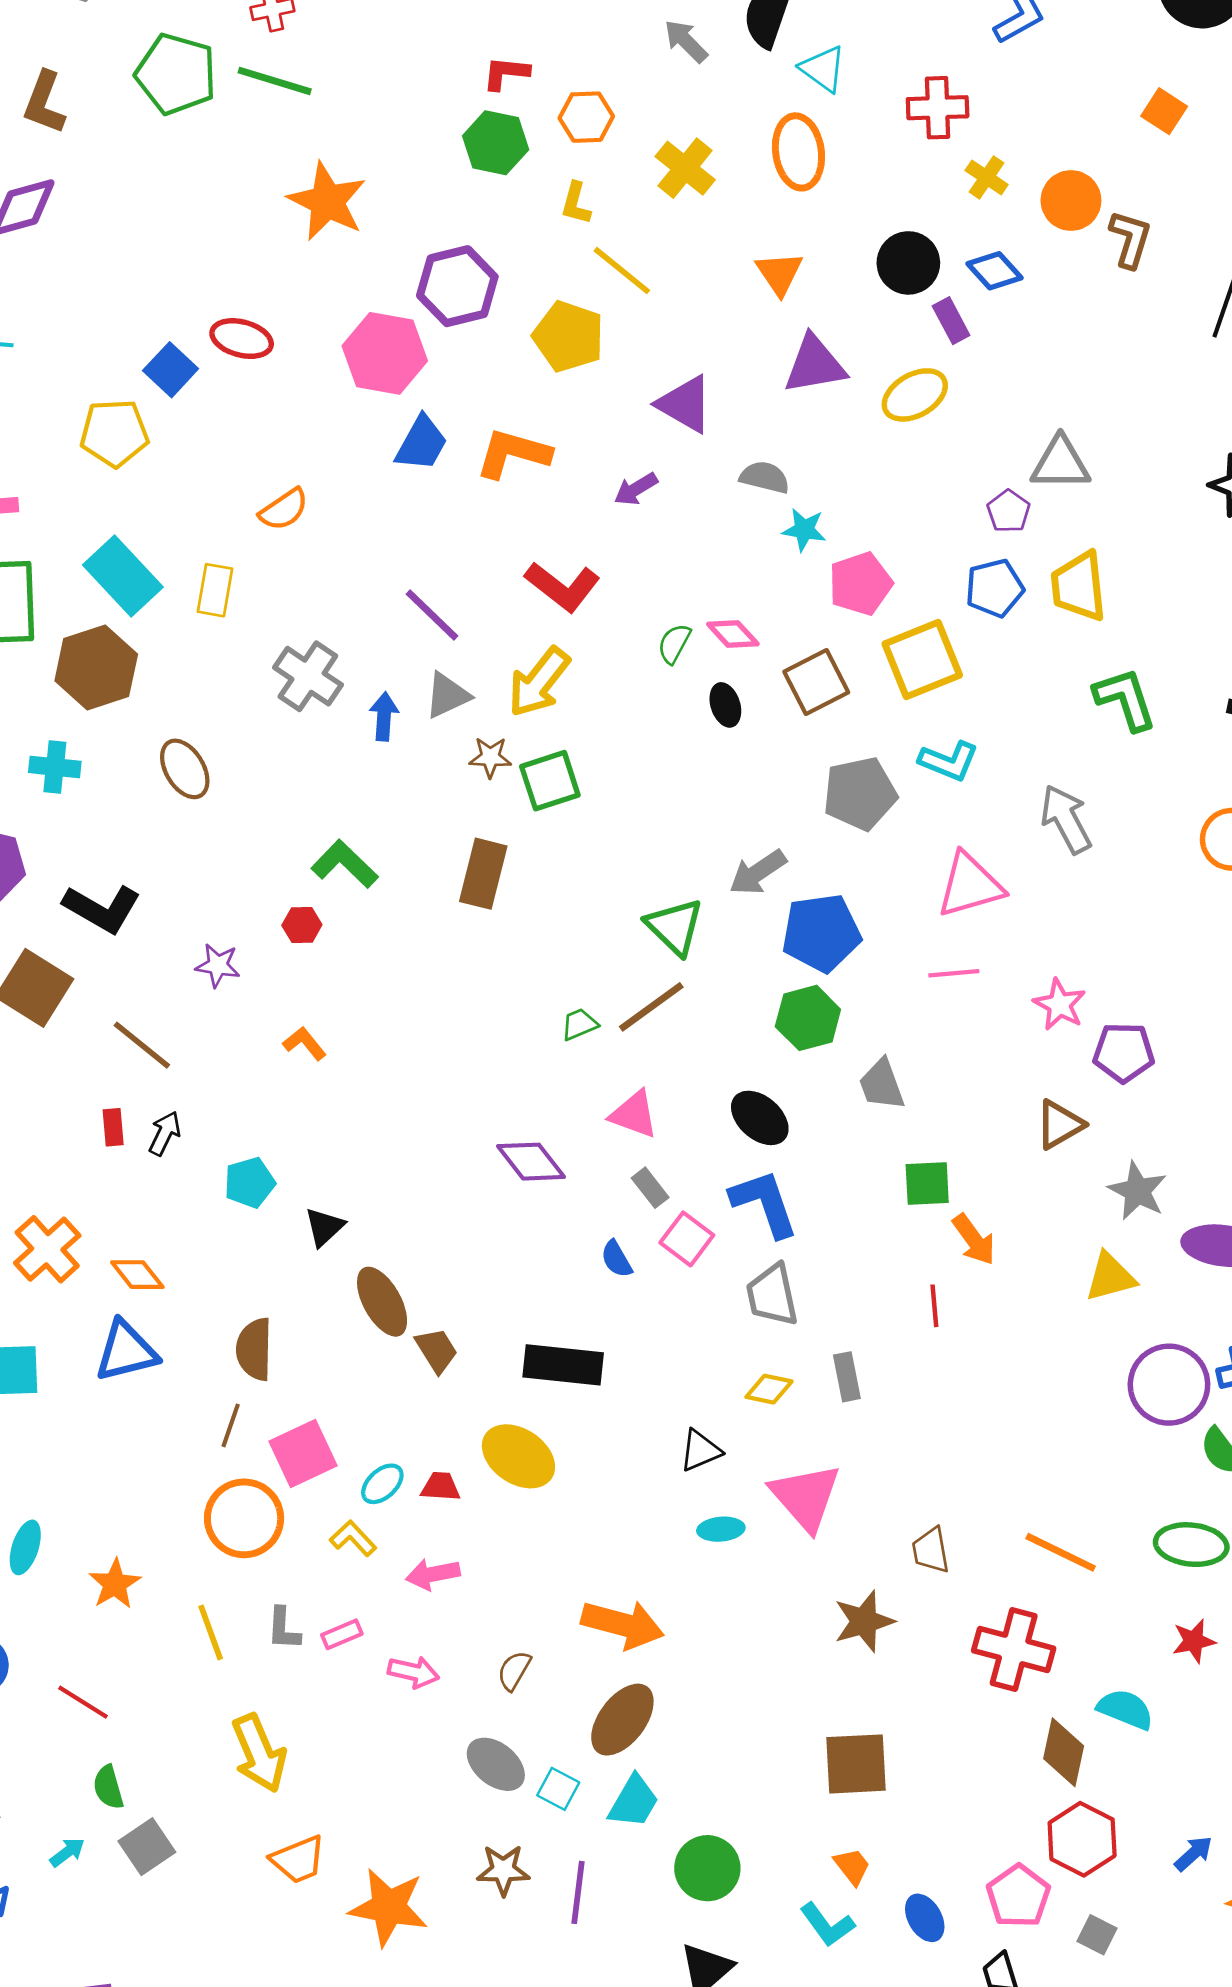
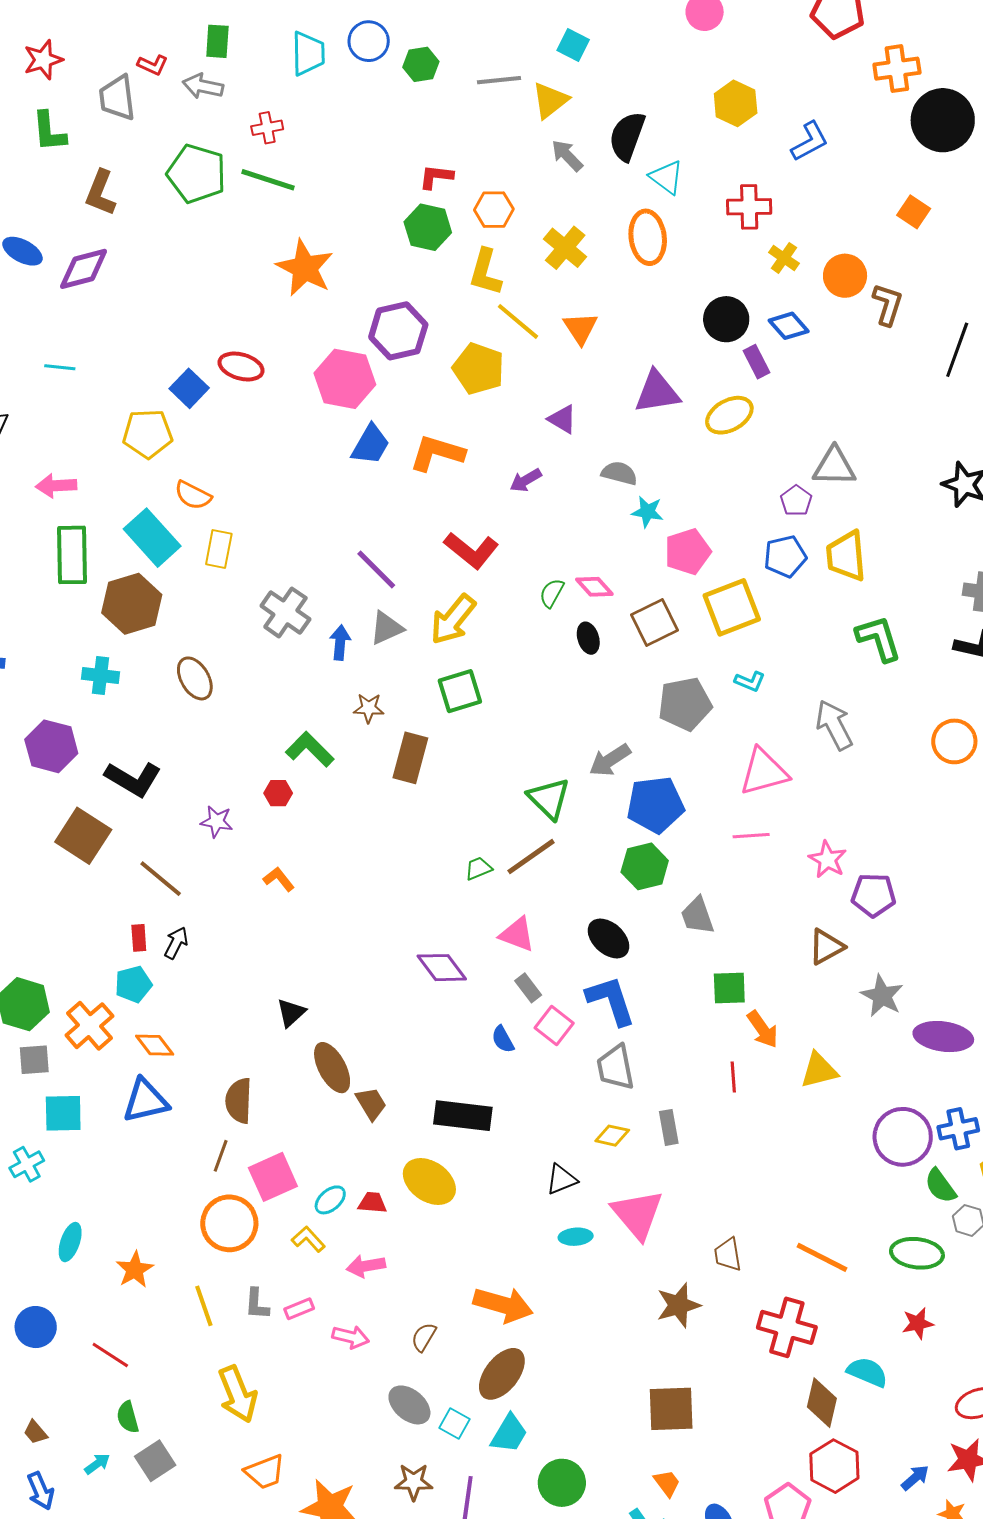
yellow L-shape: (576, 203) -> (485, 272), size x1.5
orange triangle: (779, 273) -> (580, 328), moved
purple triangle: (685, 404) -> (562, 419), size x0.7
orange semicircle: (284, 509) -> (193, 495), moved, turned 60
brown star: (490, 757) -> (369, 708), moved
cyan L-shape: (949, 761) -> (750, 681), size x0.7
cyan pentagon: (250, 1183) -> (133, 984), moved
yellow triangle: (1110, 1277) -> (819, 1070), moved

